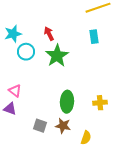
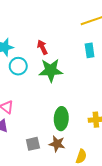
green star: (57, 56) -> (51, 70), turned 30
gray square: (40, 126) -> (33, 144), turned -32

